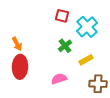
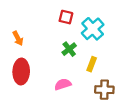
orange arrow: (17, 44) -> (18, 38), moved
yellow rectangle: (86, 60) -> (92, 64), turned -40

